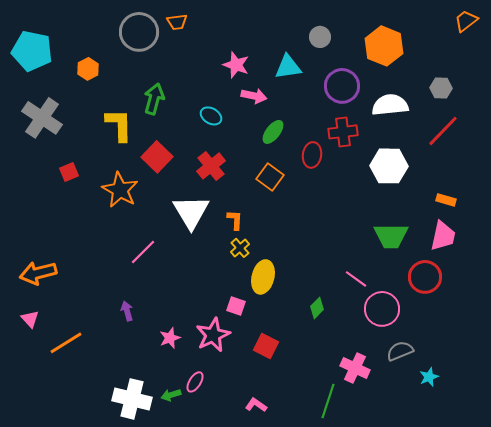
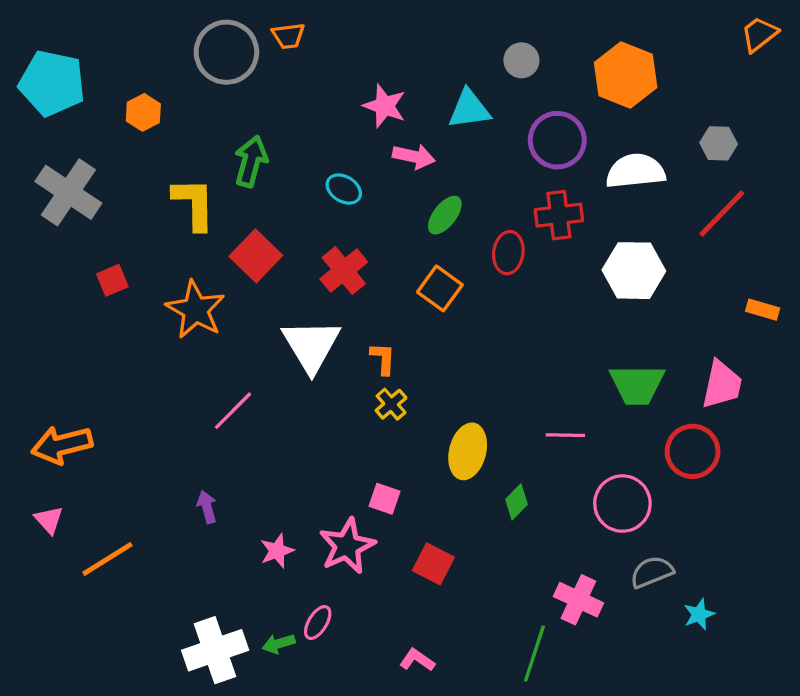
orange rectangle: (446, 200) -> (763, 310), moved
yellow ellipse: (263, 277) -> (468, 451), moved
pink line: (356, 279) -> (565, 435), moved, turned -35
white cross: (132, 399) -> (215, 650), turned -33

